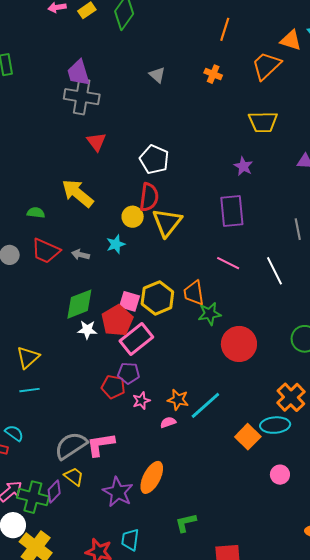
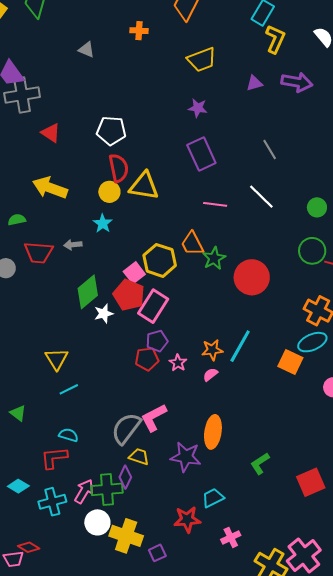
yellow triangle: (167, 222) -> (144, 186), turned -40
pink square: (130, 301) -> (134, 273), turned -35
cyan trapezoid: (130, 540) -> (213, 498), turned 75

